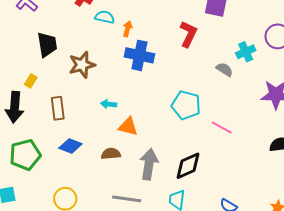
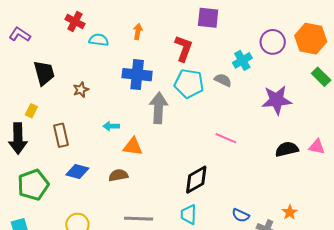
orange arrow: (128, 29) -> (138, 32), moved
brown star: (82, 65) -> (81, 90), size x0.6
cyan pentagon: (186, 105) -> (189, 83), moved
gray arrow: (149, 164) -> (158, 108), moved

